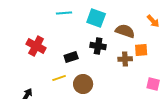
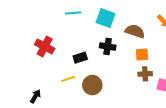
orange square: (141, 50) -> (142, 55), moved
brown cross: (125, 59) -> (145, 74), moved

